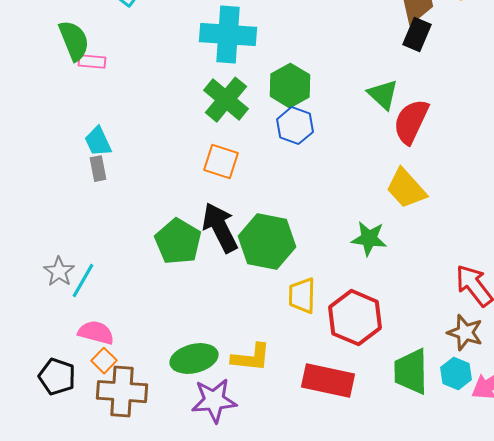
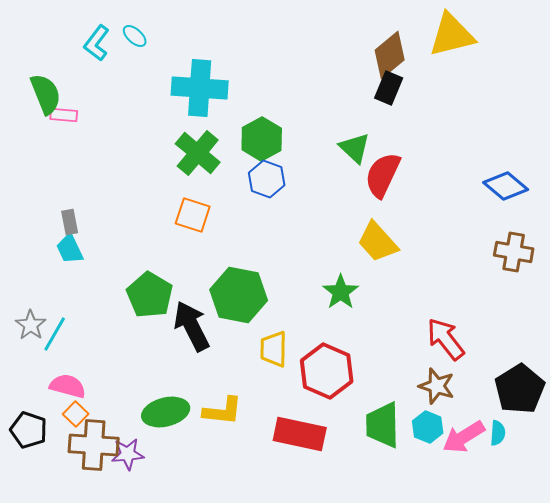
cyan trapezoid: (98, 142) -> (70, 249), moved
black arrow: (220, 228) -> (192, 326), moved
green star: (369, 239) -> (341, 292), turned 30
purple star: (214, 401) -> (128, 454), moved, size x0.7

